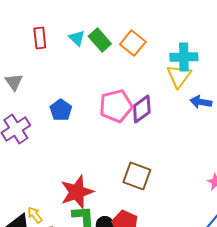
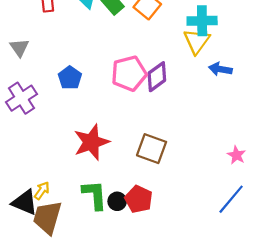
red star: (77, 192) -> (91, 142), moved
yellow arrow: (35, 215) -> (42, 191), turned 72

